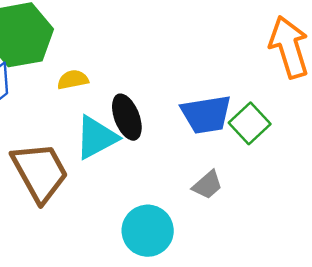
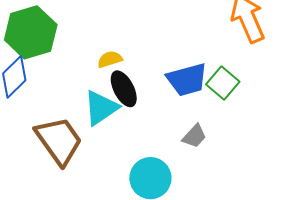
yellow semicircle: (73, 80) -> (110, 59), moved

